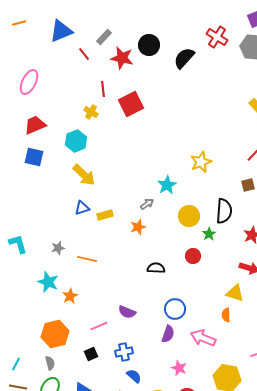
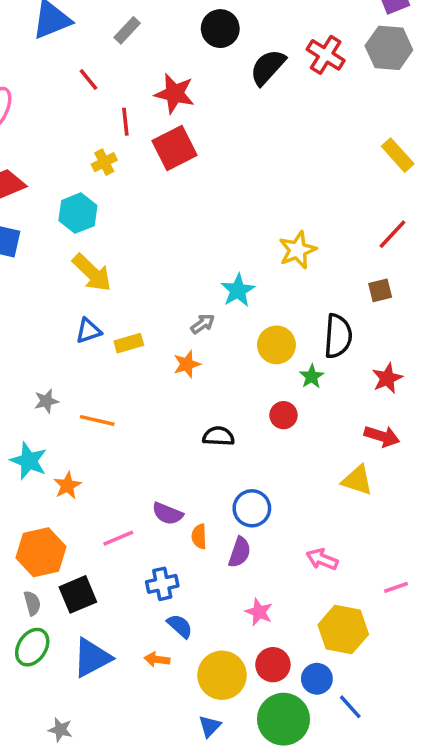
red cross: (217, 37) -> (326, 55), moved
black circle: (149, 45) -> (220, 29), moved
red line: (84, 54) -> (88, 80), moved
red star: (122, 58) -> (175, 94), moved
yellow cross: (91, 112) -> (104, 162), turned 32
orange semicircle: (226, 315) -> (199, 536), moved
pink arrow: (203, 338) -> (322, 559), moved, size x0.7
black square: (91, 354) -> (78, 594), moved, size x1.5

